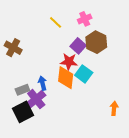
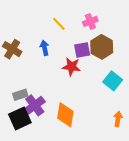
purple square: (78, 46) -> (82, 50), turned 35
cyan square: (84, 74) -> (113, 81), moved
orange diamond: (66, 78) -> (65, 115), moved
blue arrow: (43, 83) -> (45, 48), moved

